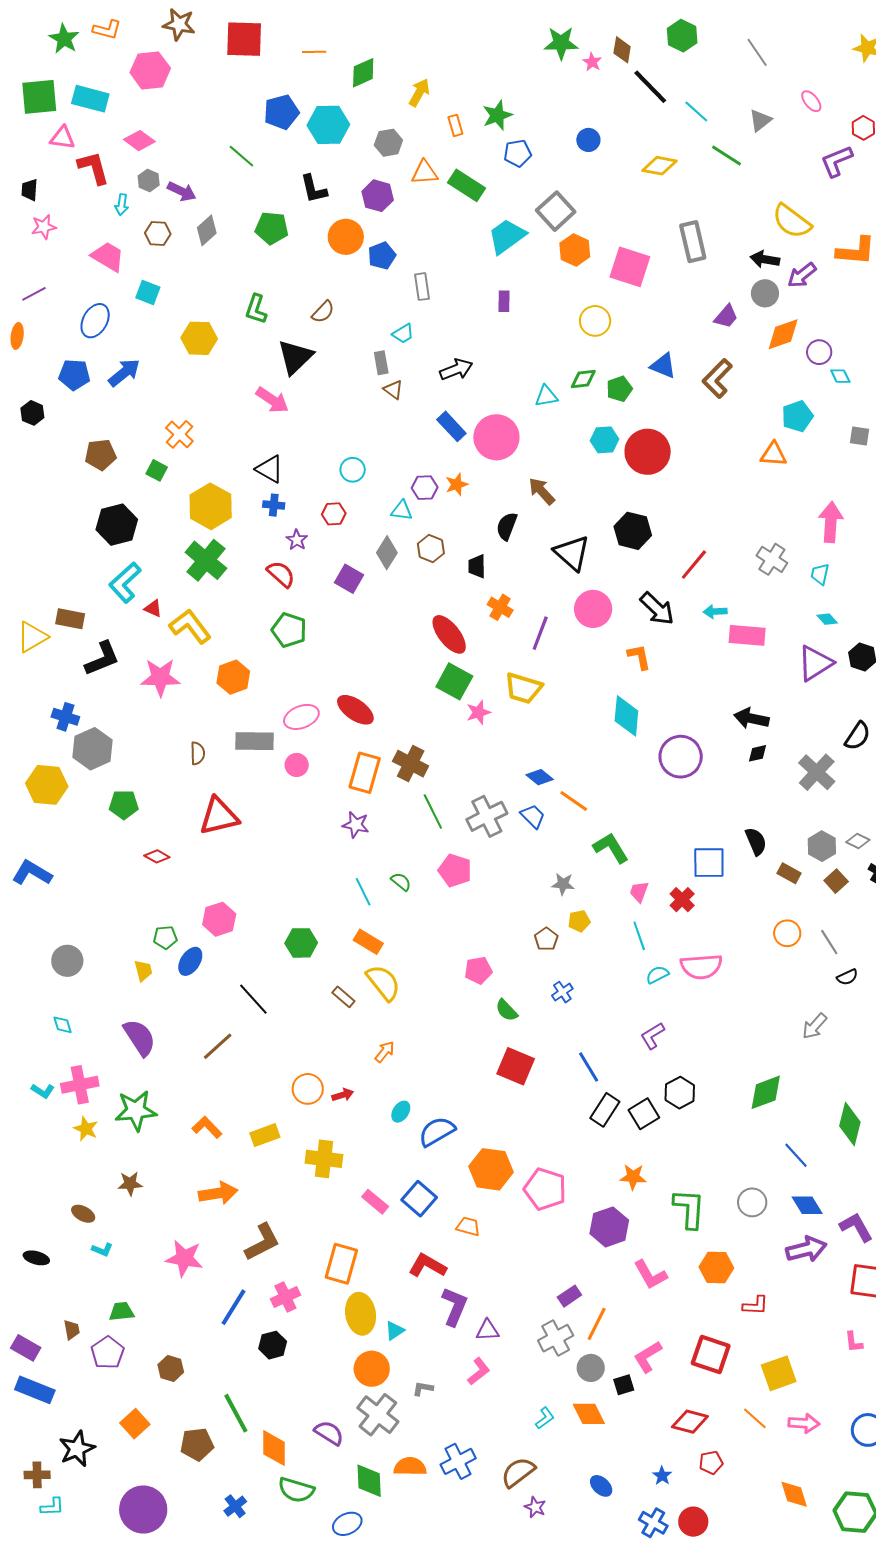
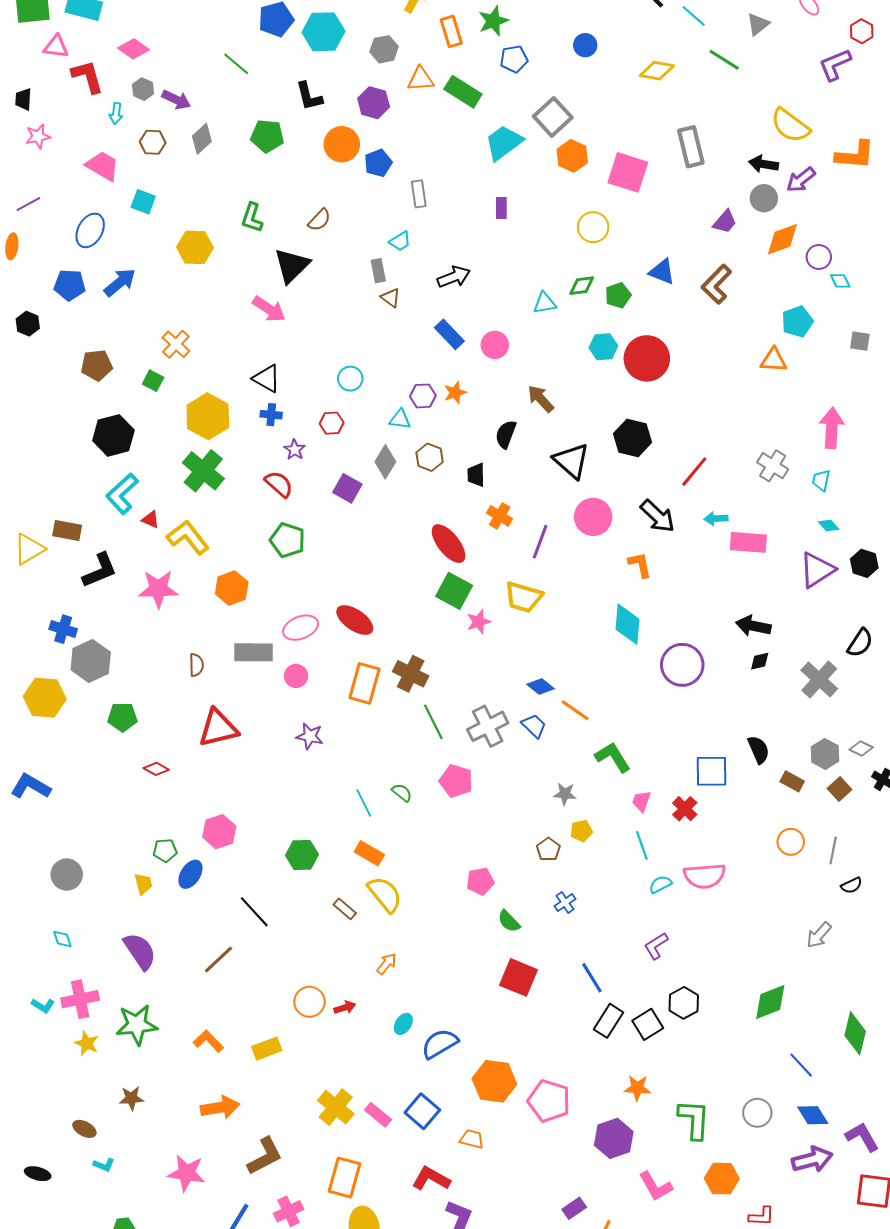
orange rectangle: (455, 125) -> (451, 31), size x1.4
pink circle: (496, 437) -> (495, 345), size x0.6
purple star: (356, 825) -> (310, 736), moved
gray line: (829, 942) -> (833, 850), turned 44
yellow cross: (324, 1159) -> (336, 1107), moved, turned 33

